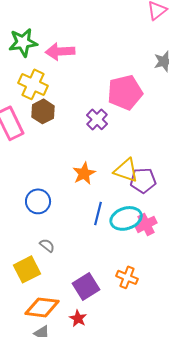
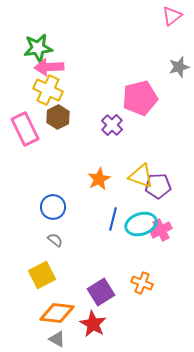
pink arrow: (60, 51) -> (49, 67), moved
gray semicircle: (47, 245) -> (55, 240), moved
red star: (78, 318) -> (93, 324), size x1.5

